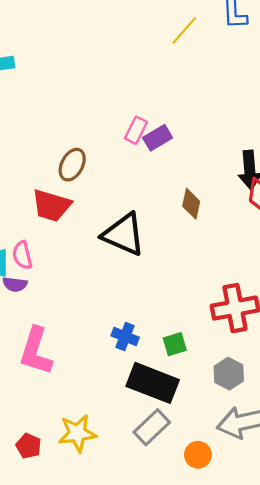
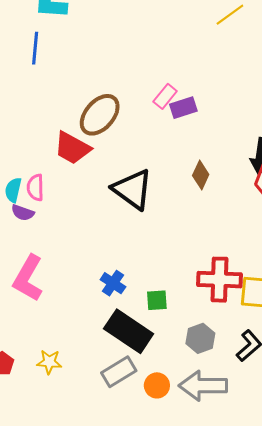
brown ellipse: (72, 165) -> (100, 115), size x1.4
yellow star: (77, 433) -> (49, 362), size x0.7
orange circle: (198, 455) -> (157, 385), moved

